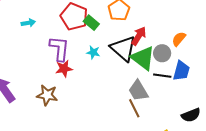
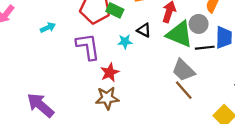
black triangle: (123, 49) -> (144, 30), moved, size x0.5
red star: (64, 69) -> (110, 72), moved
brown star: (47, 95) -> (107, 98), moved

